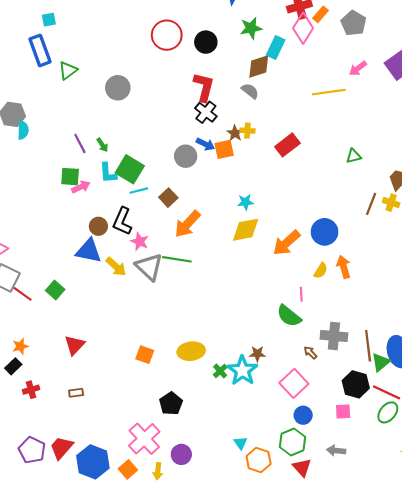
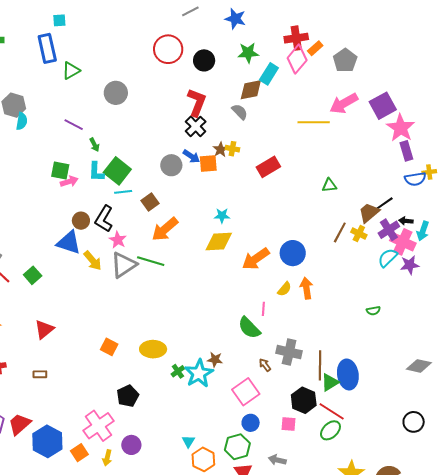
pink arrow: (358, 68) -> (344, 103), size x1.6
purple line: (80, 143) -> (74, 125), moved, turned -42
gray triangle: (149, 267) -> (124, 265), turned 36

